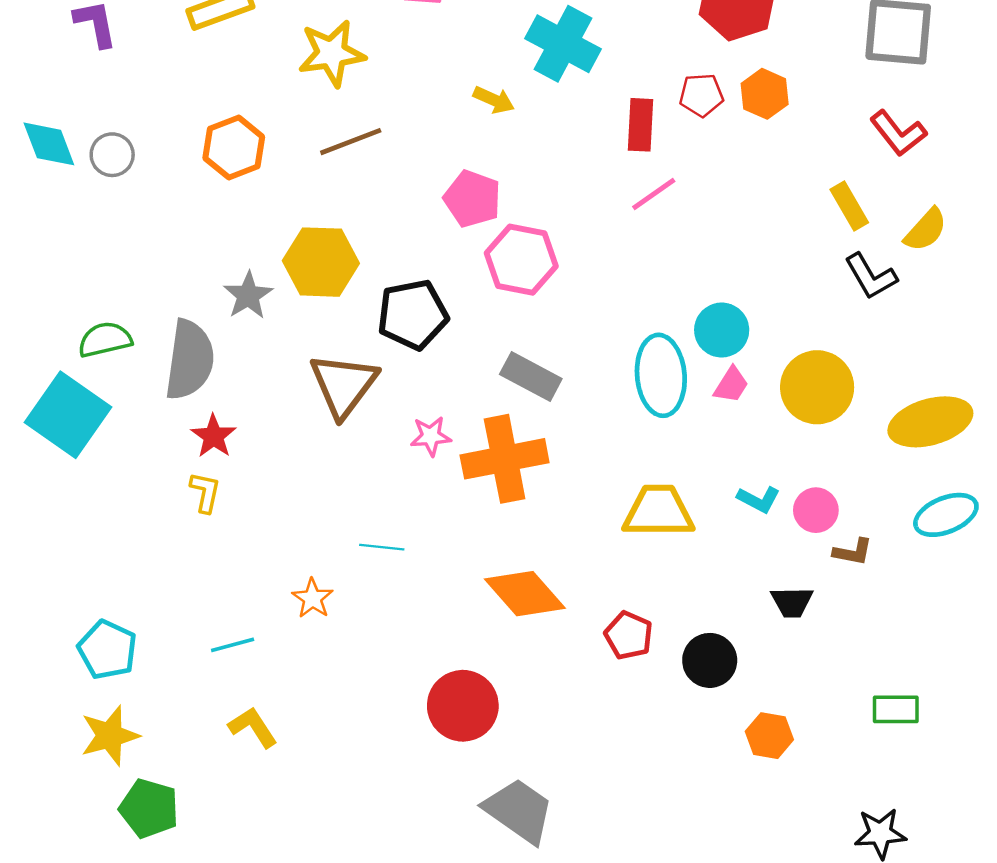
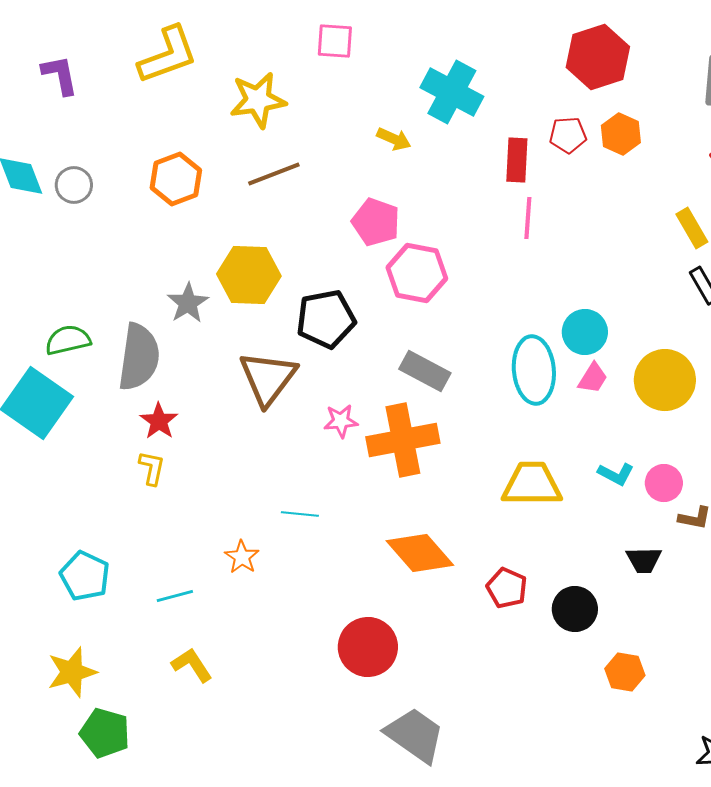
pink line: (654, 194) -> (528, 218), turned -51
cyan pentagon: (107, 650) -> (85, 576), moved

